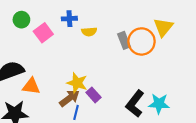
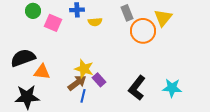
pink square: (43, 33) -> (53, 23), turned -30
gray rectangle: (124, 40) -> (127, 13), moved
cyan star: (159, 104) -> (172, 88), moved

